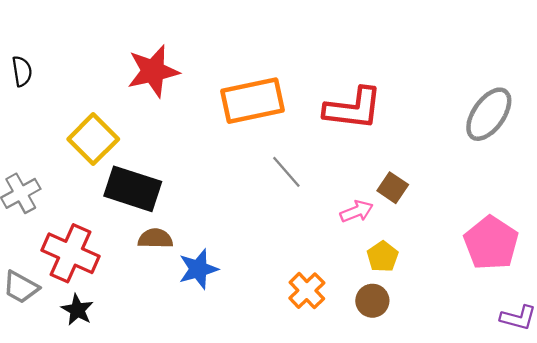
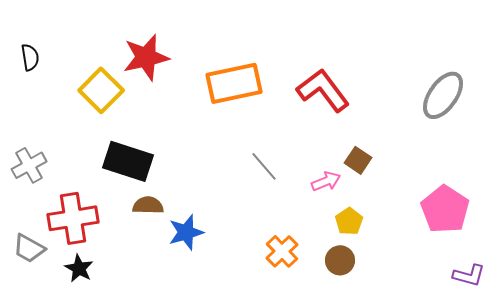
red L-shape: (353, 109) -> (323, 90), turned -134
yellow square: (93, 139) -> (101, 90), moved
gray line: (286, 172) -> (264, 166), moved
red cross: (71, 253) -> (73, 218), turned -33

